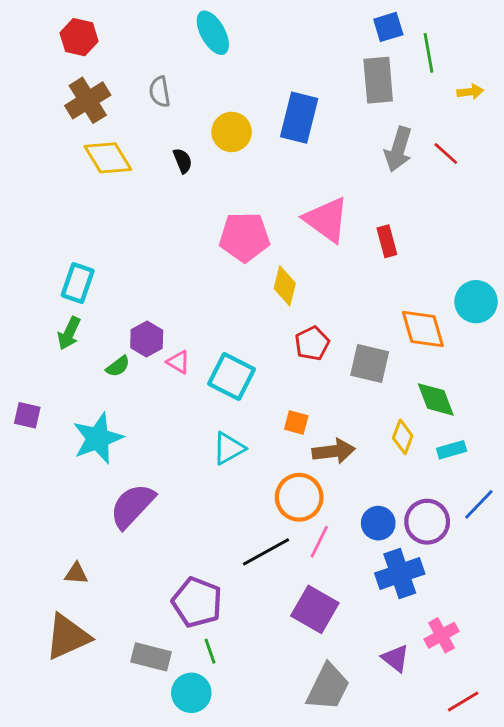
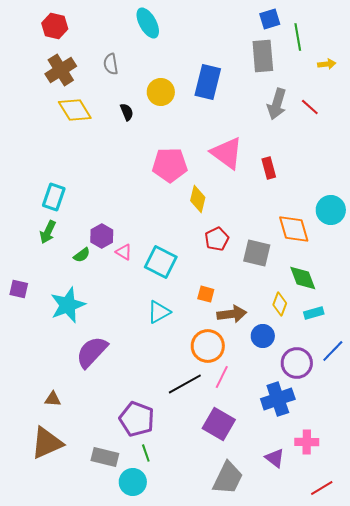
blue circle: (378, 523) -> (263, 336), moved
pink cross: (441, 635) -> (307, 442), turned 30

